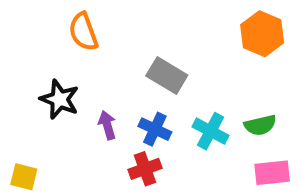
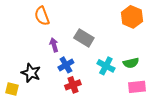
black star: (60, 99) -> (31, 73), moved
purple arrow: (107, 125) -> (54, 45), moved
blue cross: (155, 129) -> (66, 65), moved, turned 35

